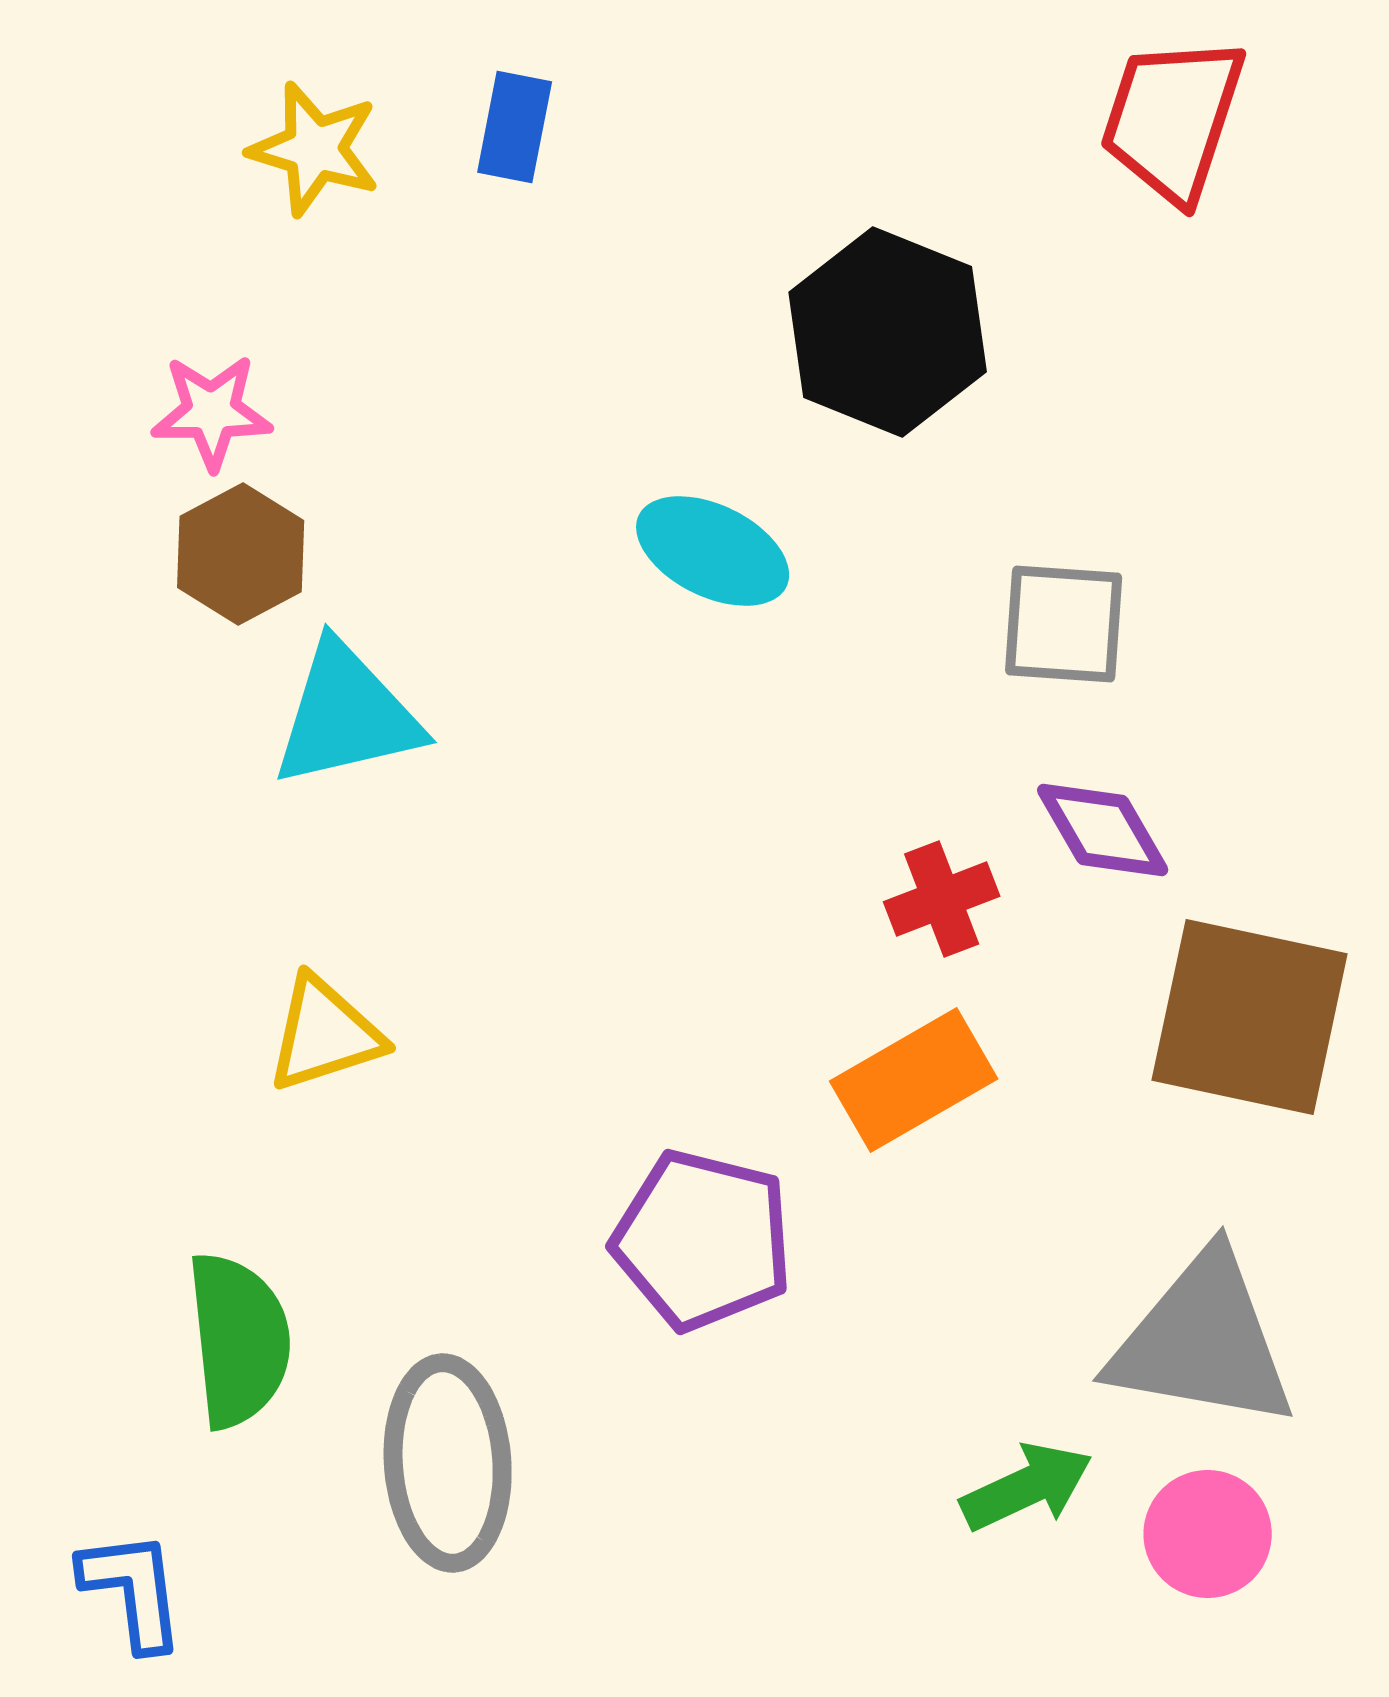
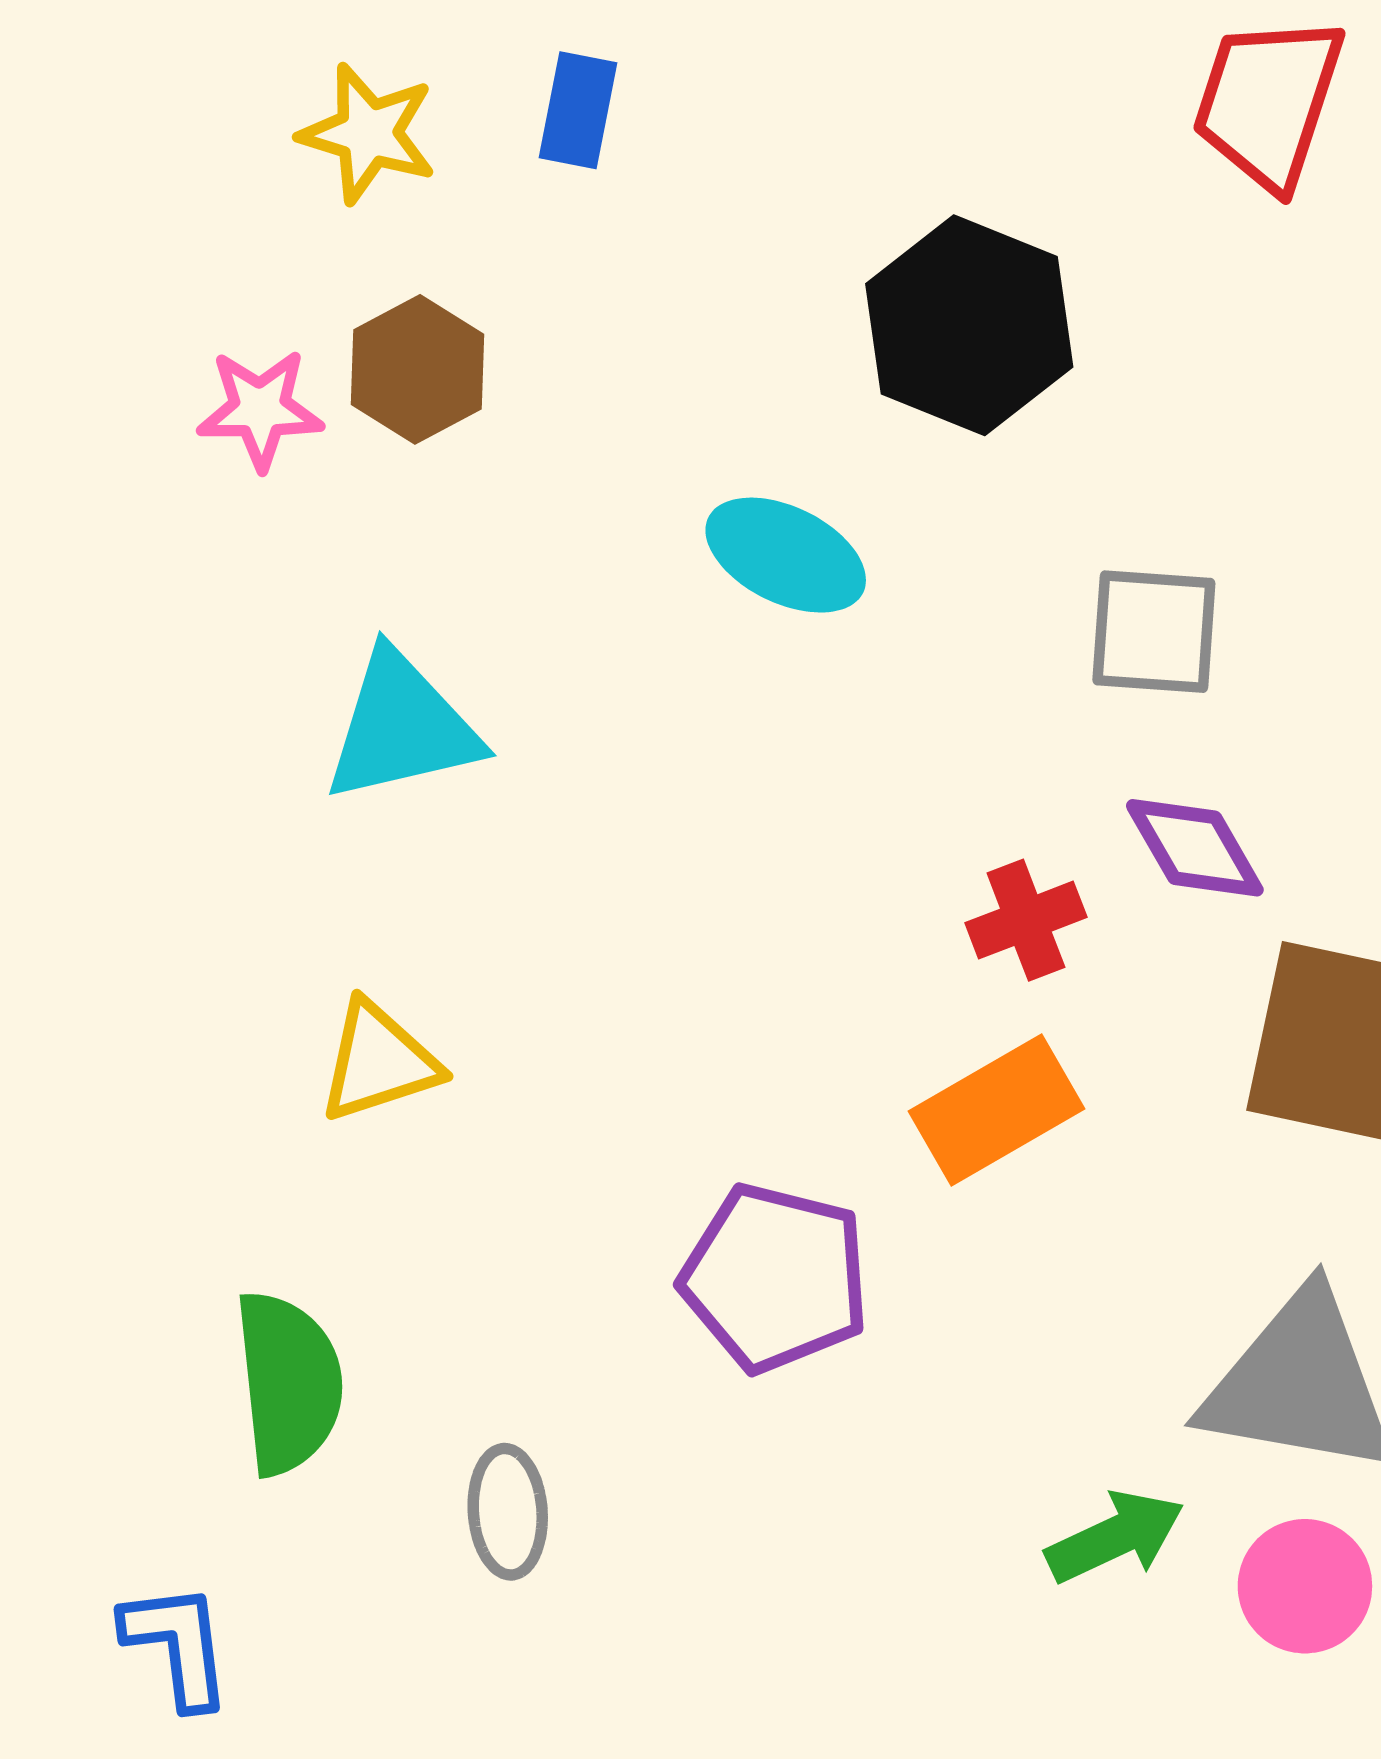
brown hexagon: (241, 554) -> (417, 369), moved
gray ellipse: (448, 1463) -> (508, 1512), size x0.6

